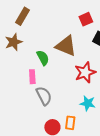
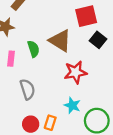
red square: (86, 19) -> (86, 16), size x1.5
pink rectangle: (32, 77) -> (11, 59), moved

